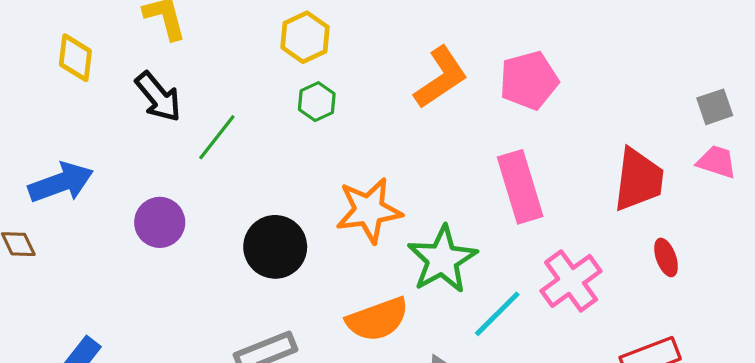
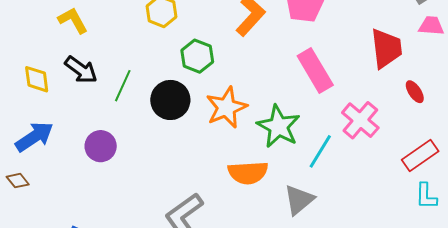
yellow diamond: (75, 58) -> (37, 79), moved
green hexagon: (317, 102) -> (197, 56), moved, size x1.4
black circle: (275, 247) -> (170, 100), moved
orange semicircle: (377, 319) -> (248, 173), turned 30

